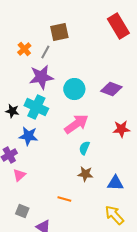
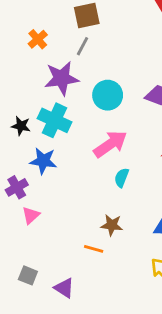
gray line: (45, 52) -> (82, 46), moved
brown star: (85, 174) -> (112, 225), moved
gray square: (22, 211) -> (28, 275), moved

